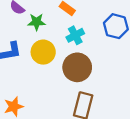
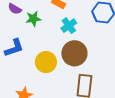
yellow circle: (43, 52) -> (46, 62), moved

